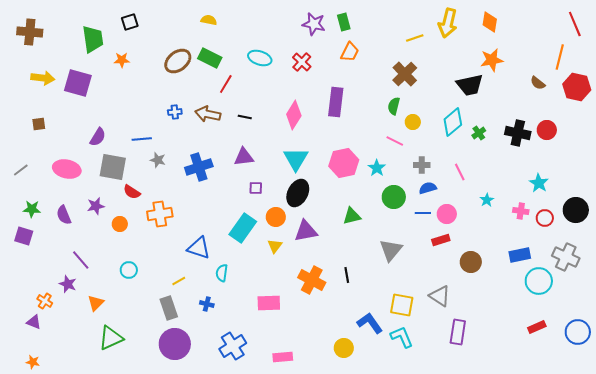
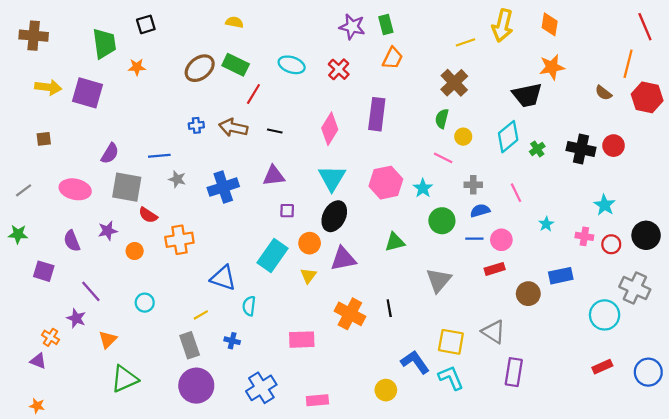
green star: (32, 209) -> (18, 234), moved
purple square: (24, 236) -> (44, 271), moved
blue rectangle: (520, 255) -> (561, 276), moved

